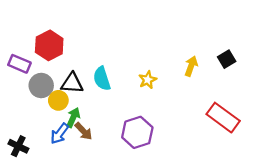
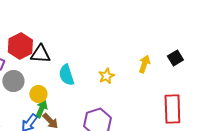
black triangle: (72, 83) -> (40, 54), moved
yellow circle: (58, 100) -> (38, 94), moved
red rectangle: (223, 118) -> (172, 109), turned 52

